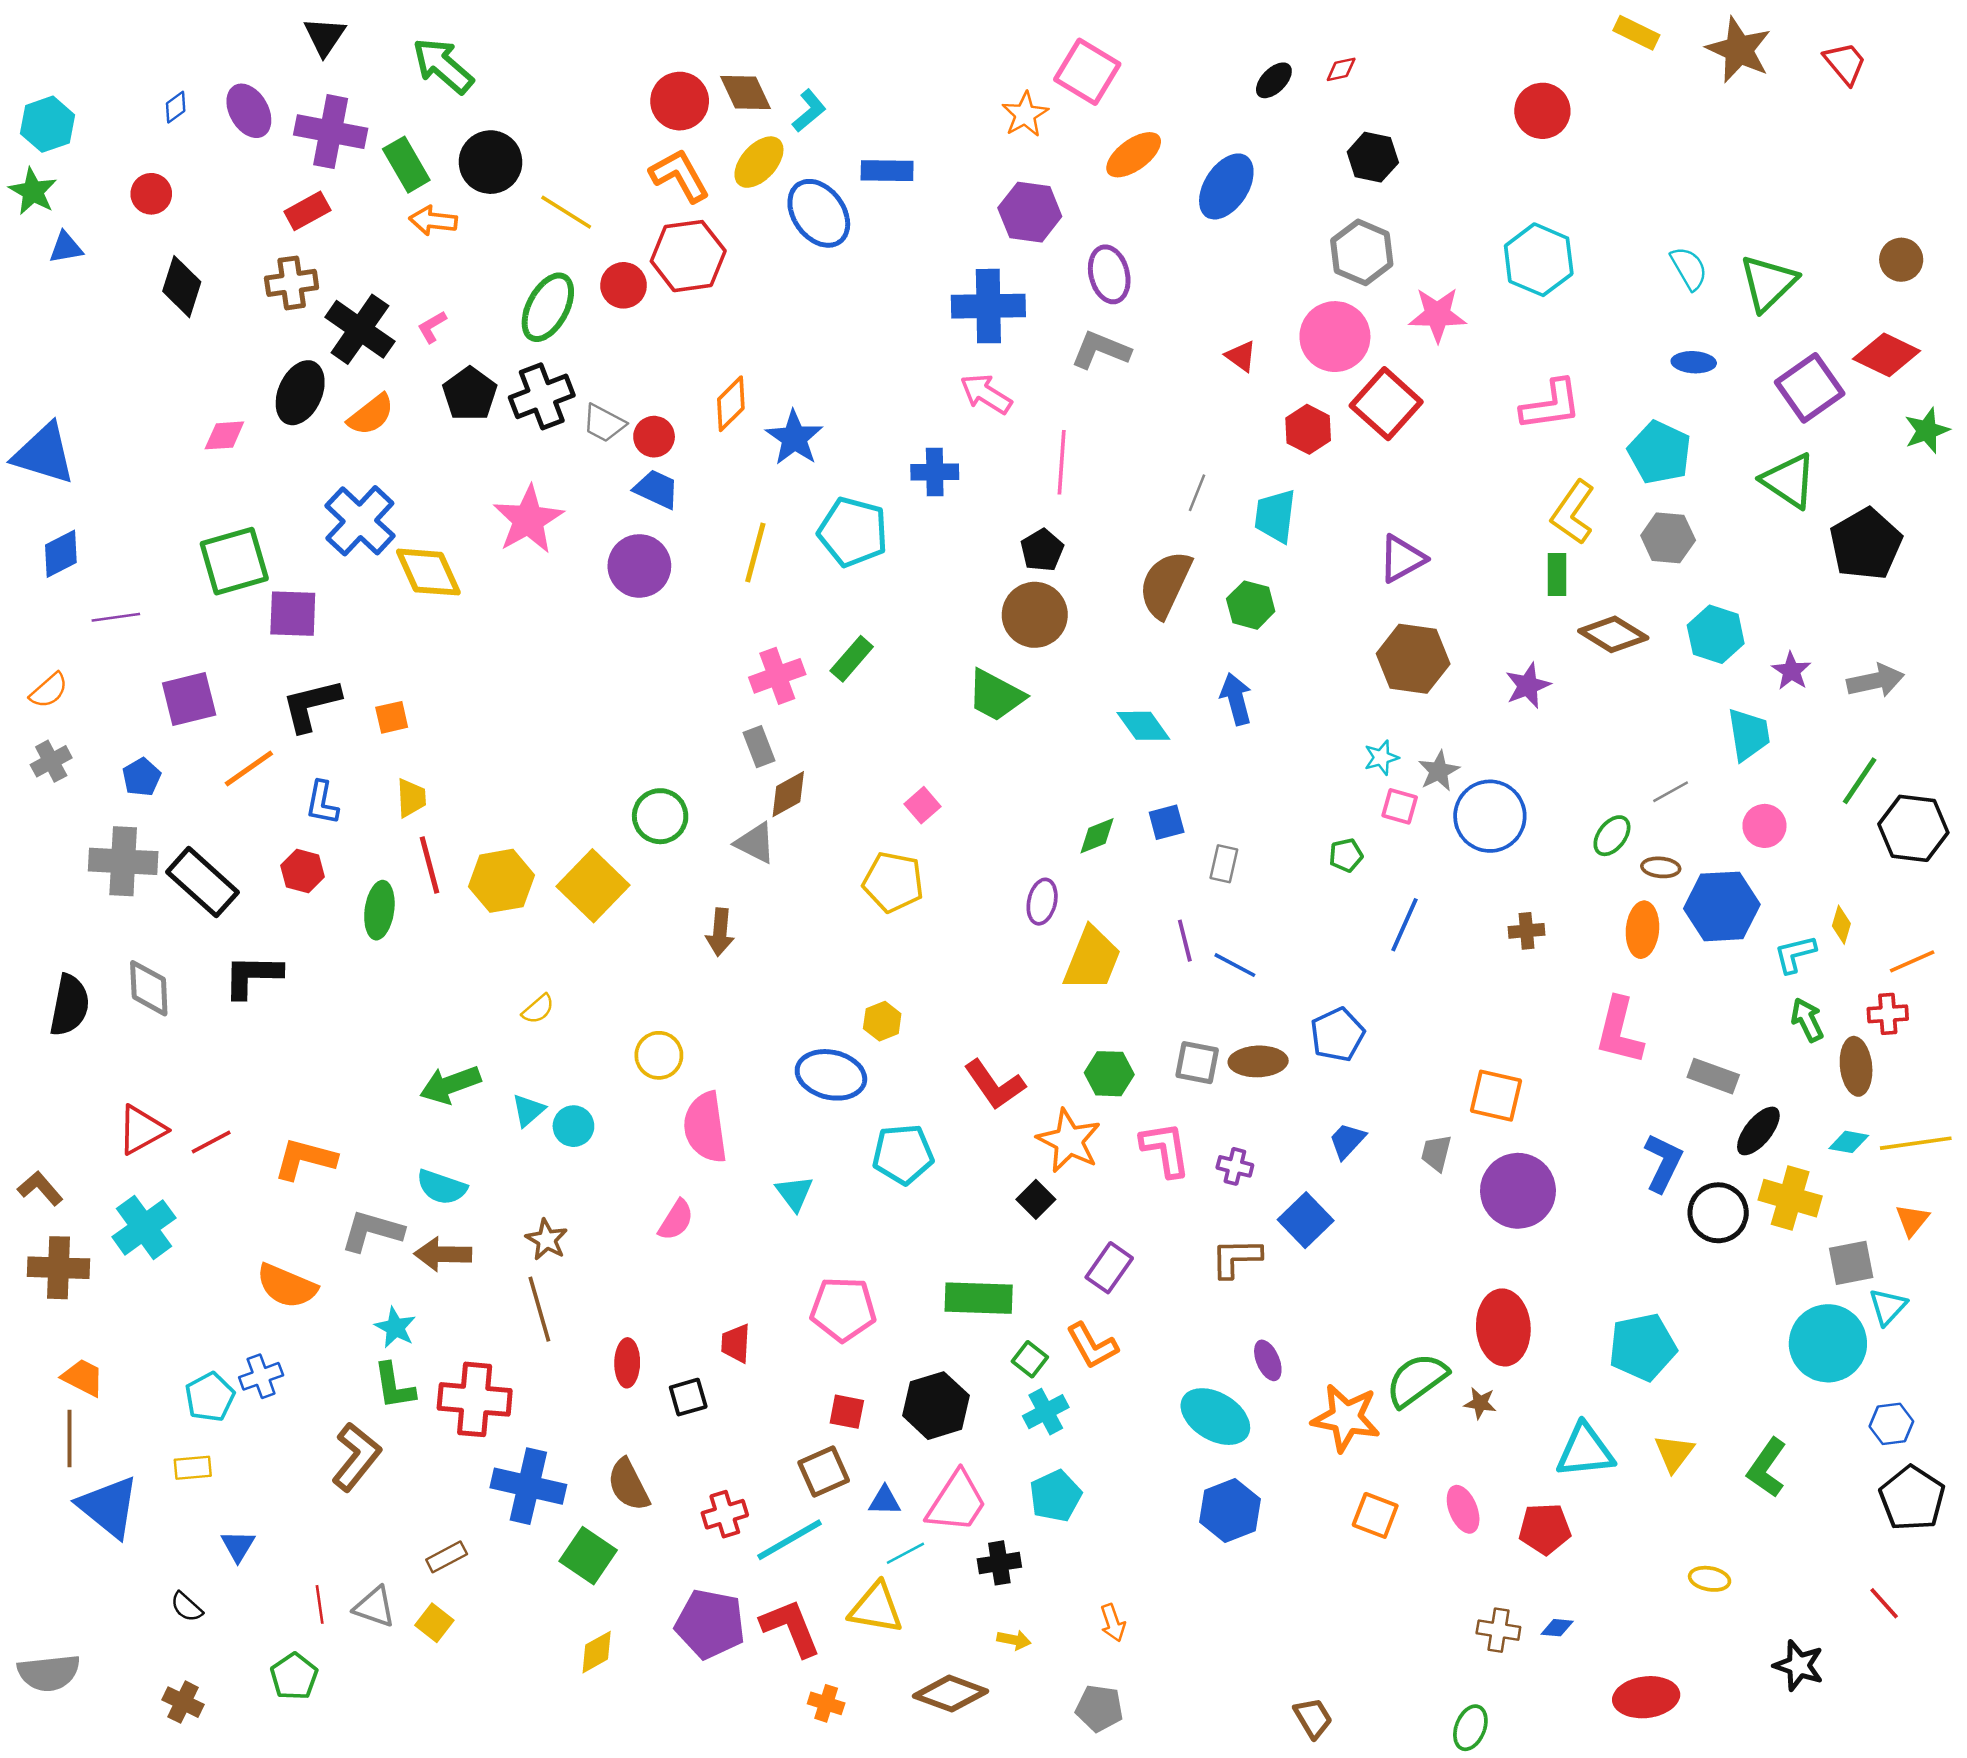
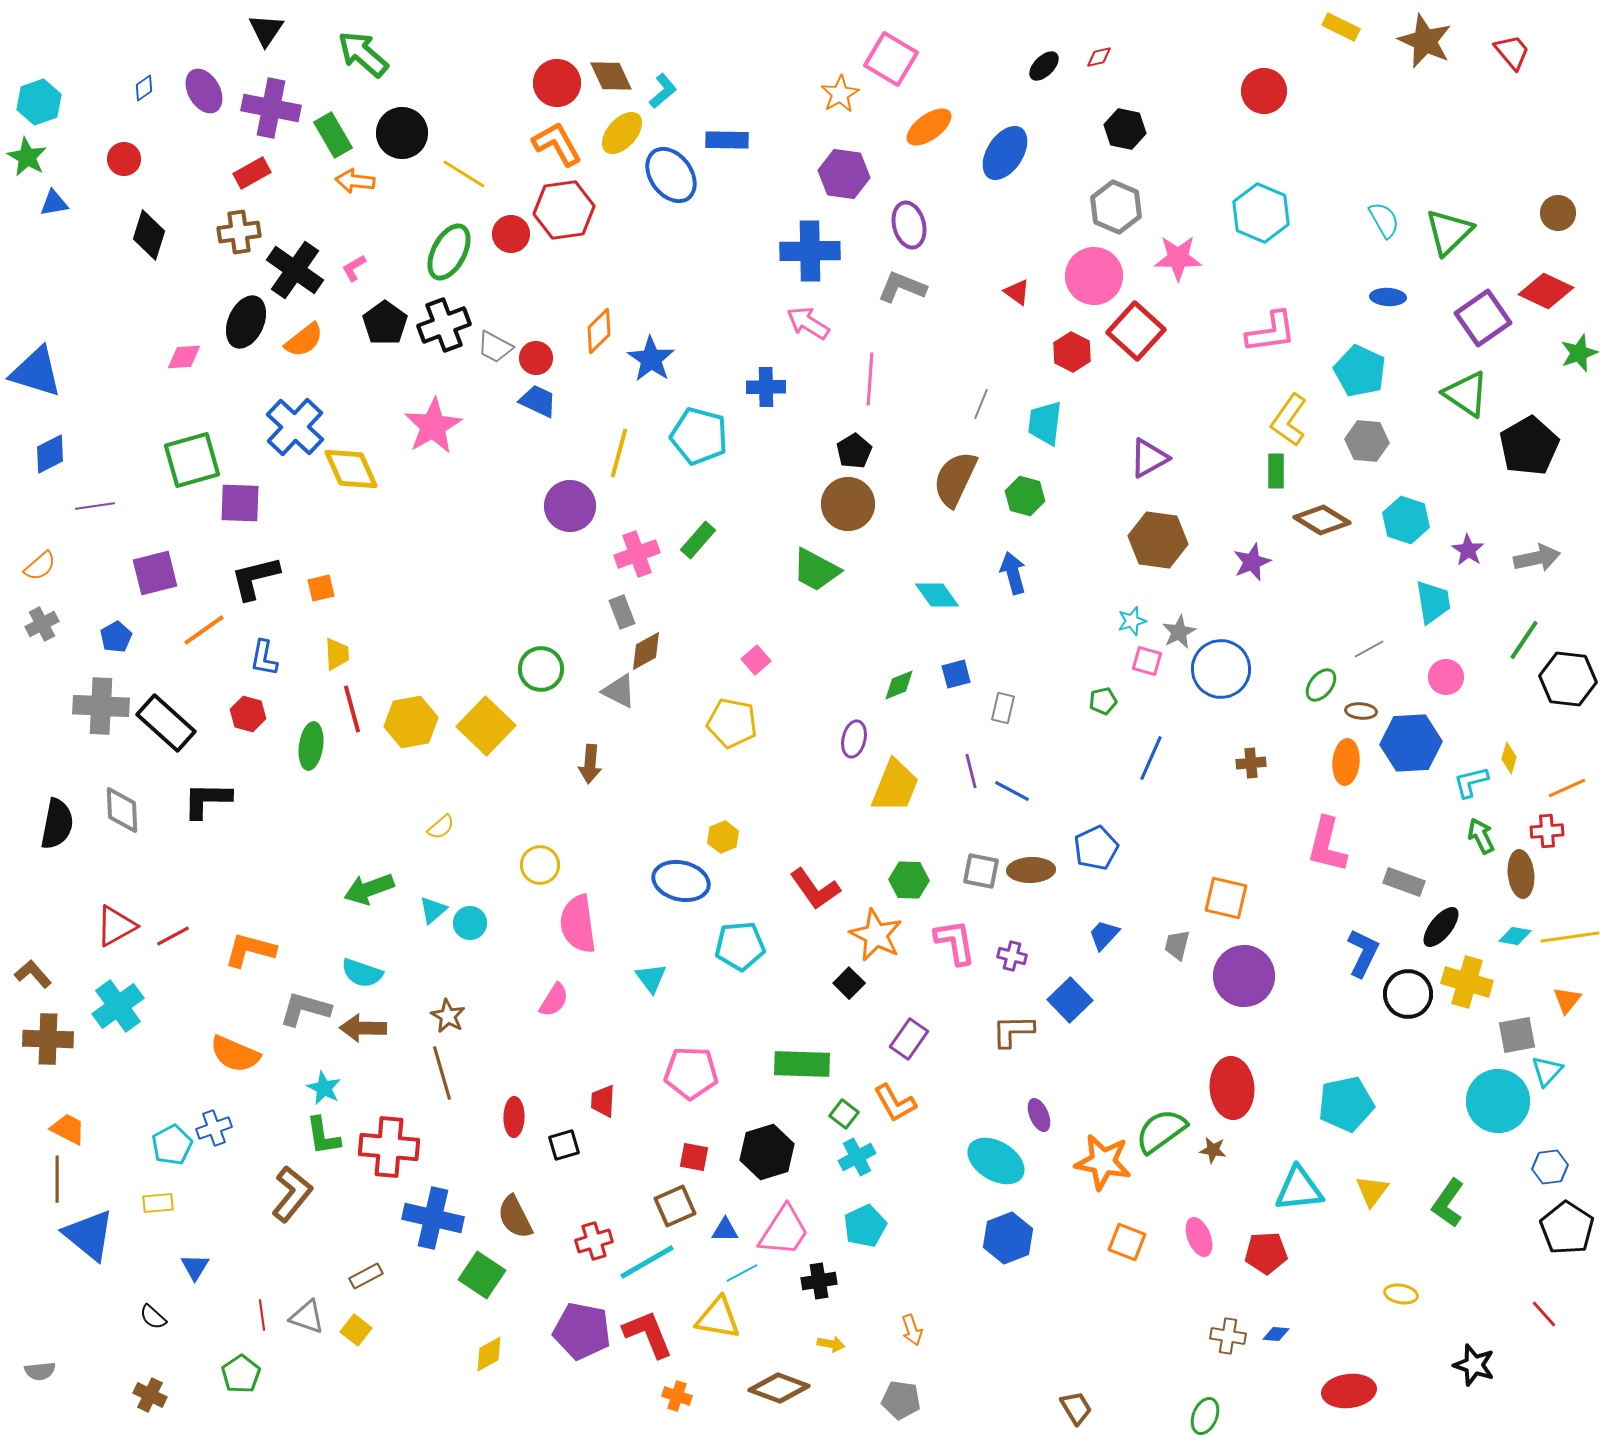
purple circle: (639, 566) -> (570, 506), moved
gray semicircle: (49, 1673) -> (40, 1371), size x0.6

